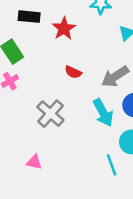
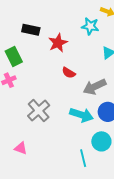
red semicircle: (73, 72) -> (69, 73), moved
cyan arrow: (103, 113) -> (81, 115), turned -50

